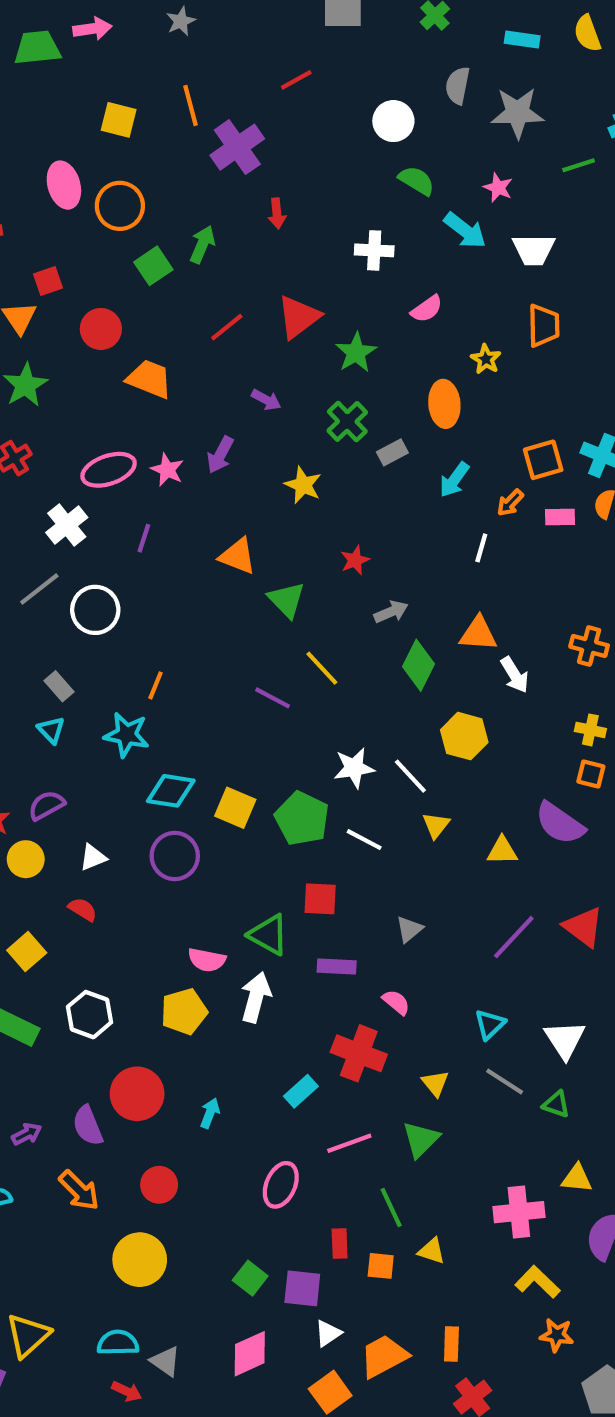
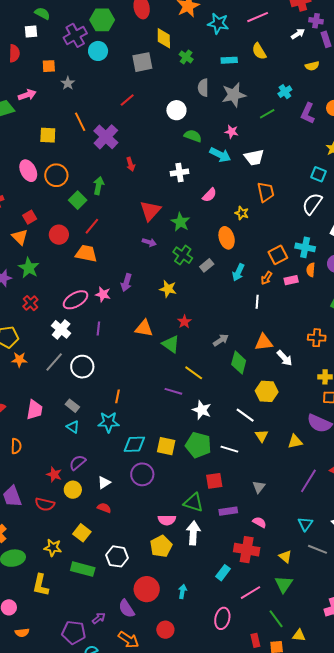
red line: (227, 327) -> (92, 226), moved
purple arrow: (266, 400) -> (149, 242), moved
red star: (355, 560) -> (184, 322), moved
white star: (354, 768) -> (202, 410), moved, turned -30

